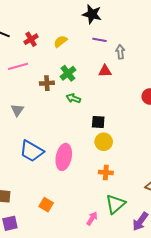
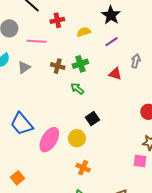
black star: (92, 14) -> (111, 15), moved
purple line: (100, 40) -> (112, 42), moved, turned -64
gray triangle: (17, 110) -> (24, 67), moved
black square: (98, 122) -> (92, 119), turned 32
yellow circle: (104, 142) -> (77, 138), moved

